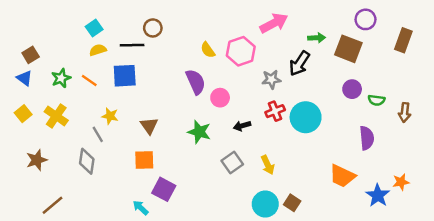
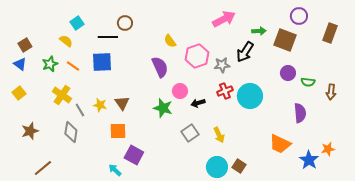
yellow semicircle: (98, 50) -> (66, 41), moved, turned 56
pink hexagon: (241, 51) -> (197, 56), moved
pink circle: (220, 98) -> (180, 91), moved
yellow cross: (56, 116) -> (62, 95), moved
yellow star: (110, 116) -> (100, 105), moved

